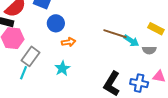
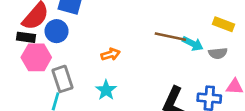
blue circle: (56, 23) -> (57, 31), moved
gray rectangle: (31, 56) -> (62, 79), turned -48

